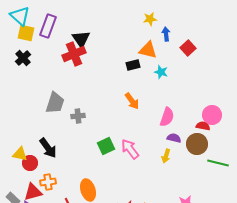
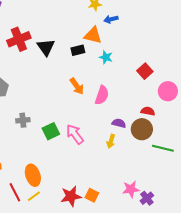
blue arrow: (166, 34) -> (111, 19), turned -96
black triangle: (81, 39) -> (46, 47), moved
red square: (188, 48) -> (145, 71), moved
pink circle: (212, 115) -> (168, 91), moved
gray cross: (78, 116) -> (23, 120), moved
pink semicircle: (167, 117) -> (102, 95), moved

